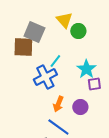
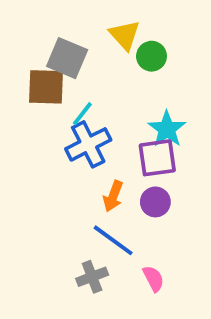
cyan line: (55, 61) -> (82, 114), moved
purple square: (94, 84) -> (157, 158), moved, size x1.5

